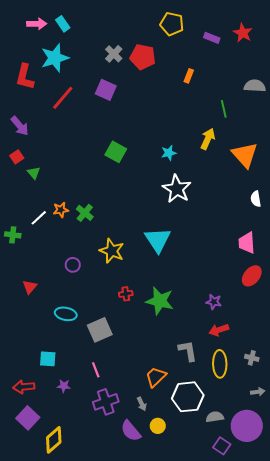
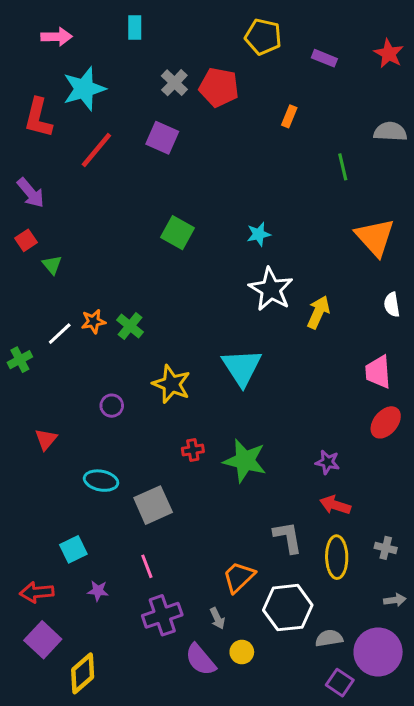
cyan rectangle: (63, 24) -> (135, 28), moved, turned 35
red star: (243, 33) -> (389, 54), moved
yellow arrow: (208, 139) -> (318, 312), moved
green cross: (13, 235) -> (20, 360), turned -35
red arrow: (219, 330) -> (335, 505), turned 36
cyan square: (48, 359) -> (73, 549), turned -30

